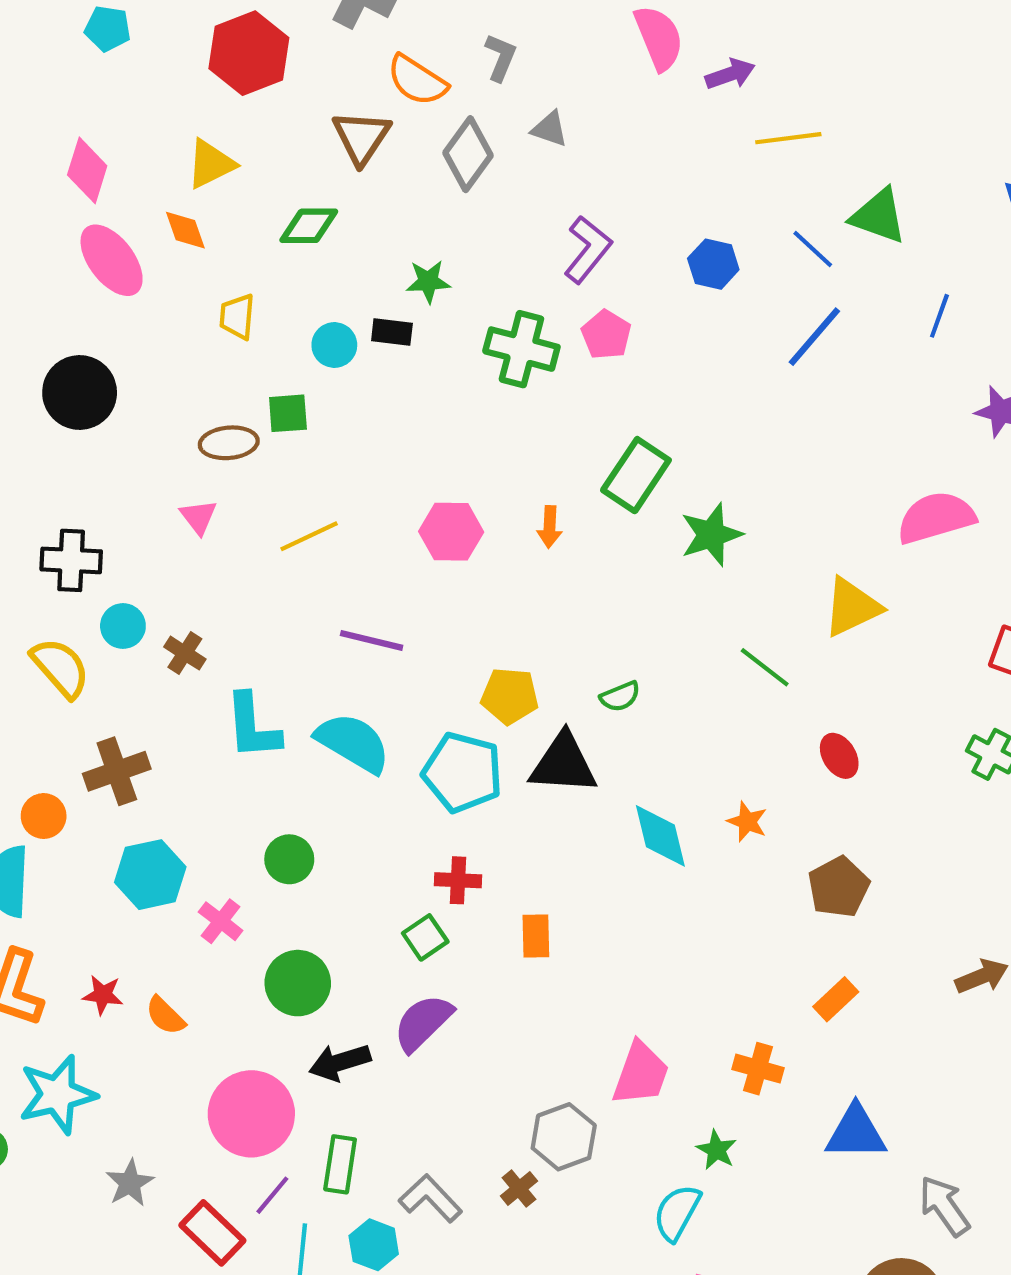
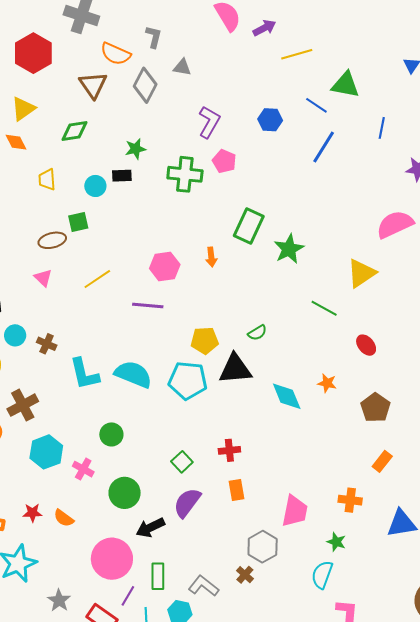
purple line: (372, 640) -> (148, 305), moved
red cross: (458, 880) -> (229, 450), moved
orange rectangle: (536, 936) -> (237, 490), moved

